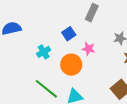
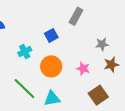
pink star: (88, 49) -> (83, 69), moved

